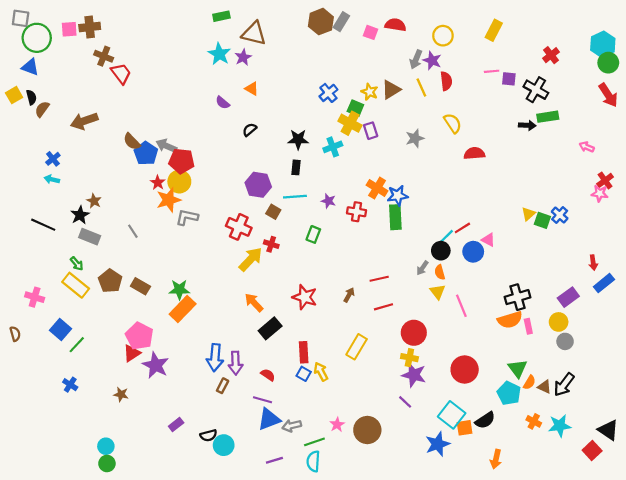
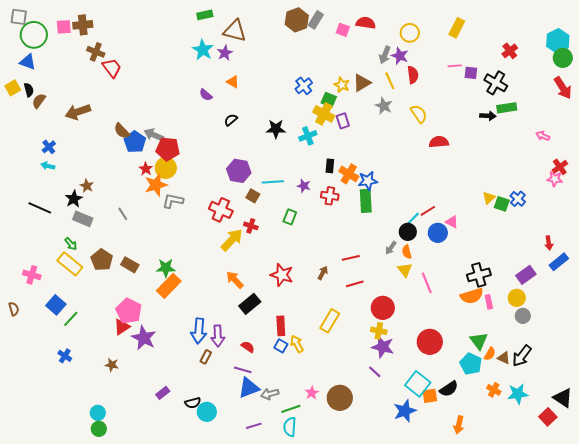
gray star: (415, 138) -> (384, 106), moved, turned -30
black rectangle: (296, 167) -> (330, 166), moved

